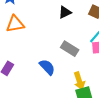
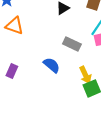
orange triangle: (15, 24) -> (14, 26), turned 36

